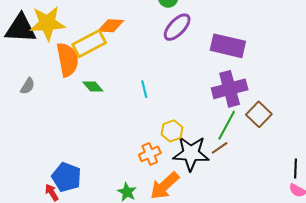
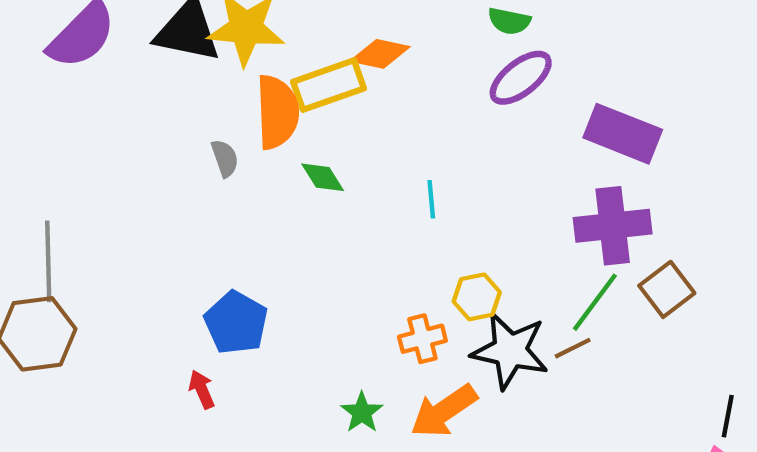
gray semicircle: (28, 86) -> (225, 158), moved, turned -60
blue pentagon: (66, 177) -> (236, 323), moved

